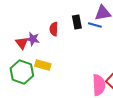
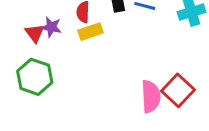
yellow rectangle: (43, 65) -> (90, 32), moved, turned -35

